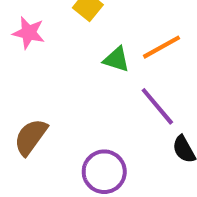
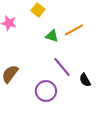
purple line: (157, 106) -> (62, 67), moved

